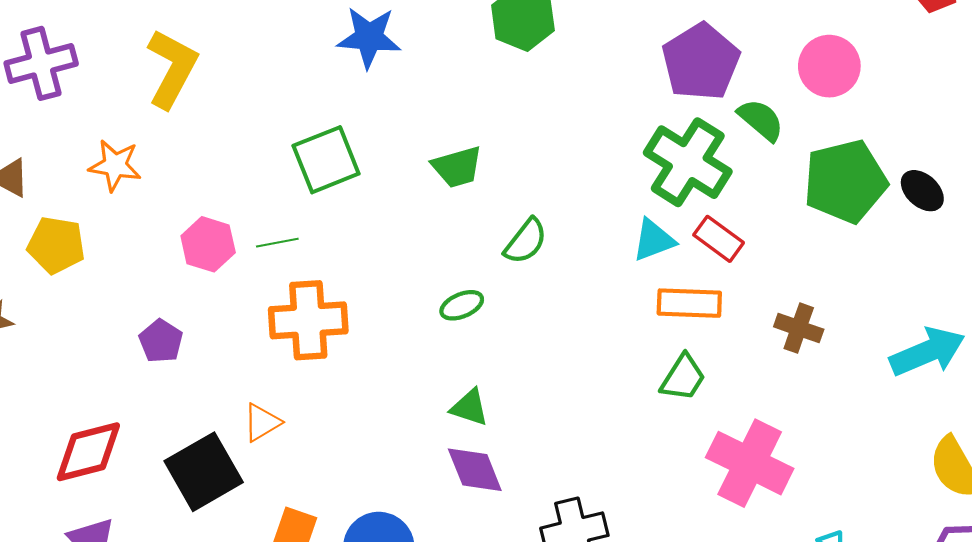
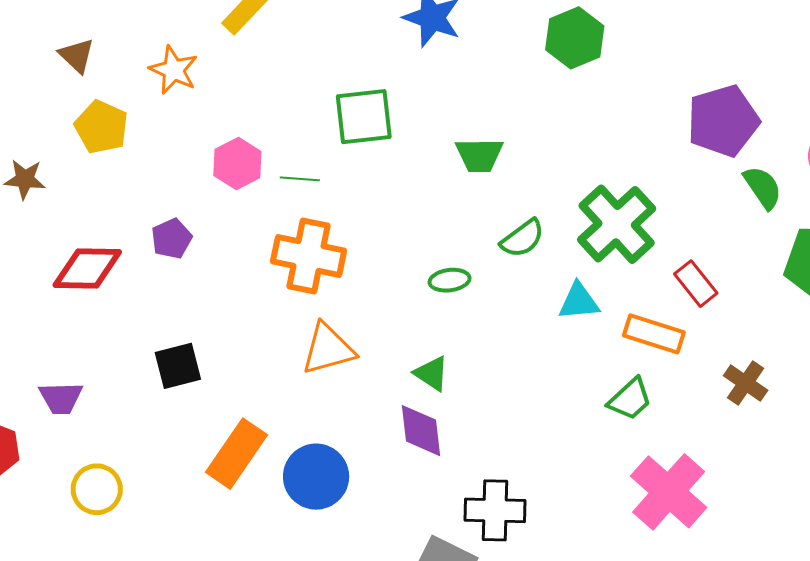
green cross: (688, 162) -> (617, 224), moved
cyan triangle: (654, 240) -> (579, 301), moved
orange triangle: (262, 422) -> (328, 349), moved, size x1.5
red diamond: (88, 452) -> (87, 268), moved
black square: (204, 472) -> (178, 366), size x0.7

